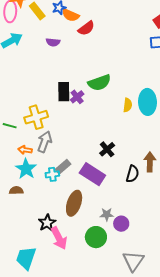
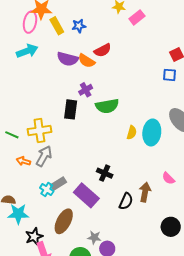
orange semicircle: (71, 15) -> (86, 61), moved
purple semicircle: (53, 42) -> (68, 59), size x1.5
purple cross: (77, 97) -> (86, 90), moved
black cross: (107, 149) -> (105, 173), turned -35
cyan star: (26, 169) -> (18, 214), moved, turned 30
cyan cross: (52, 174) -> (47, 190), turned 32

